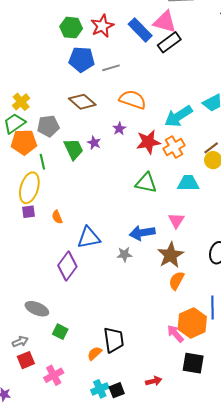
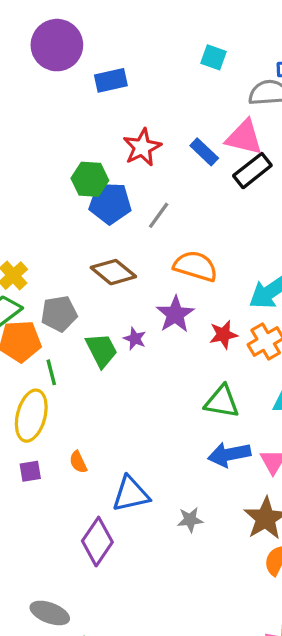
green hexagon: (71, 28) -> (90, 179), moved
blue rectangle: (140, 30) -> (204, 152), size x0.7
gray line: (111, 68) -> (159, 215), turned -36
purple star: (119, 129) -> (175, 314), size x1.6
red star: (148, 142) -> (223, 335), size x0.7
purple square: (28, 212) -> (30, 471), moved
blue arrow: (142, 233) -> (229, 454), moved

